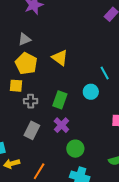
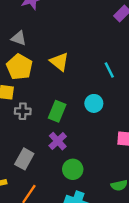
gray triangle: (24, 39) -> (19, 38), turned 40
cyan line: (105, 73) -> (109, 70), moved
gray rectangle: (32, 130) -> (24, 159), moved

